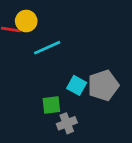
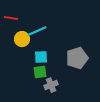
yellow circle: (26, 21) -> (22, 39), moved
cyan square: (77, 85) -> (41, 57), moved, turned -32

